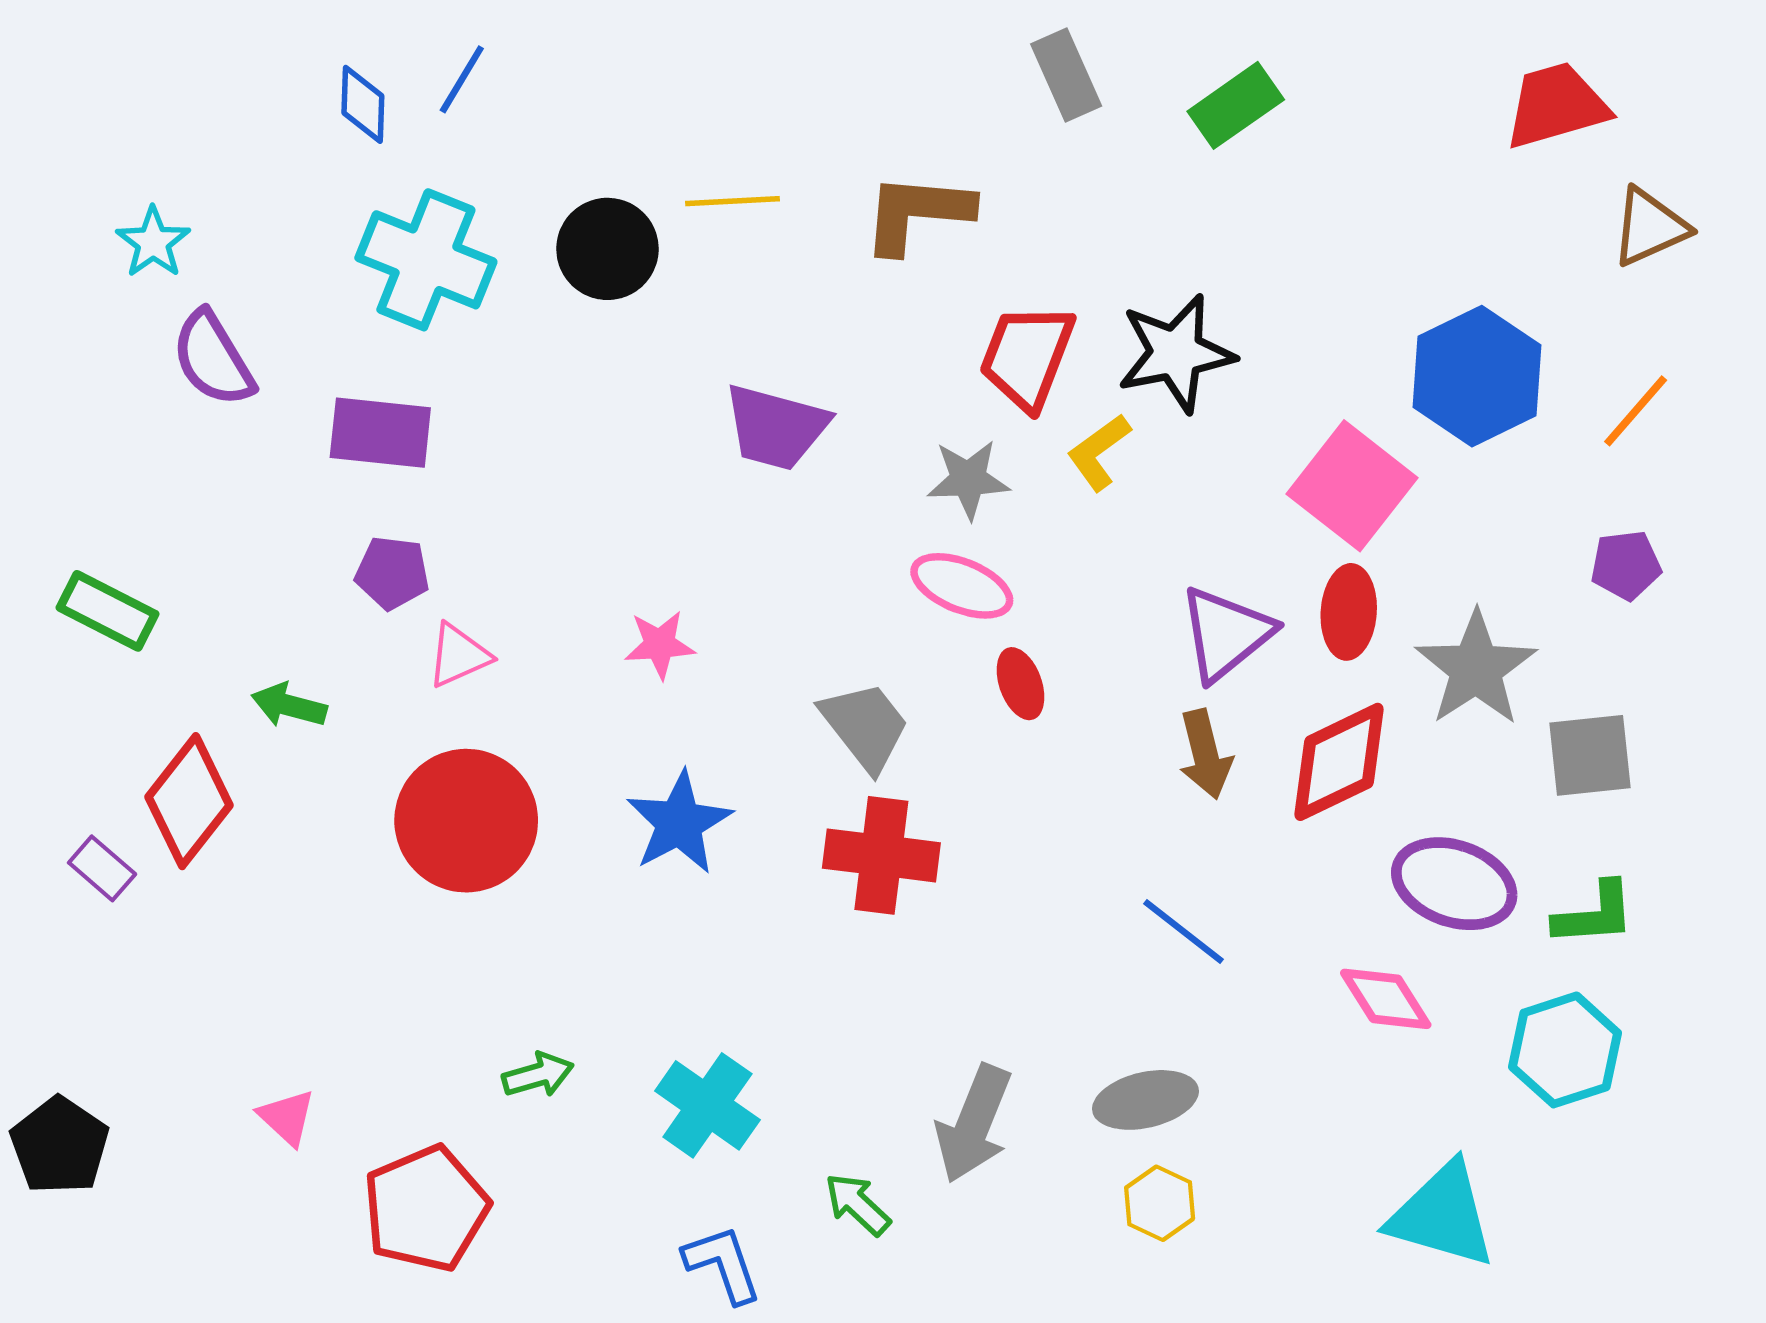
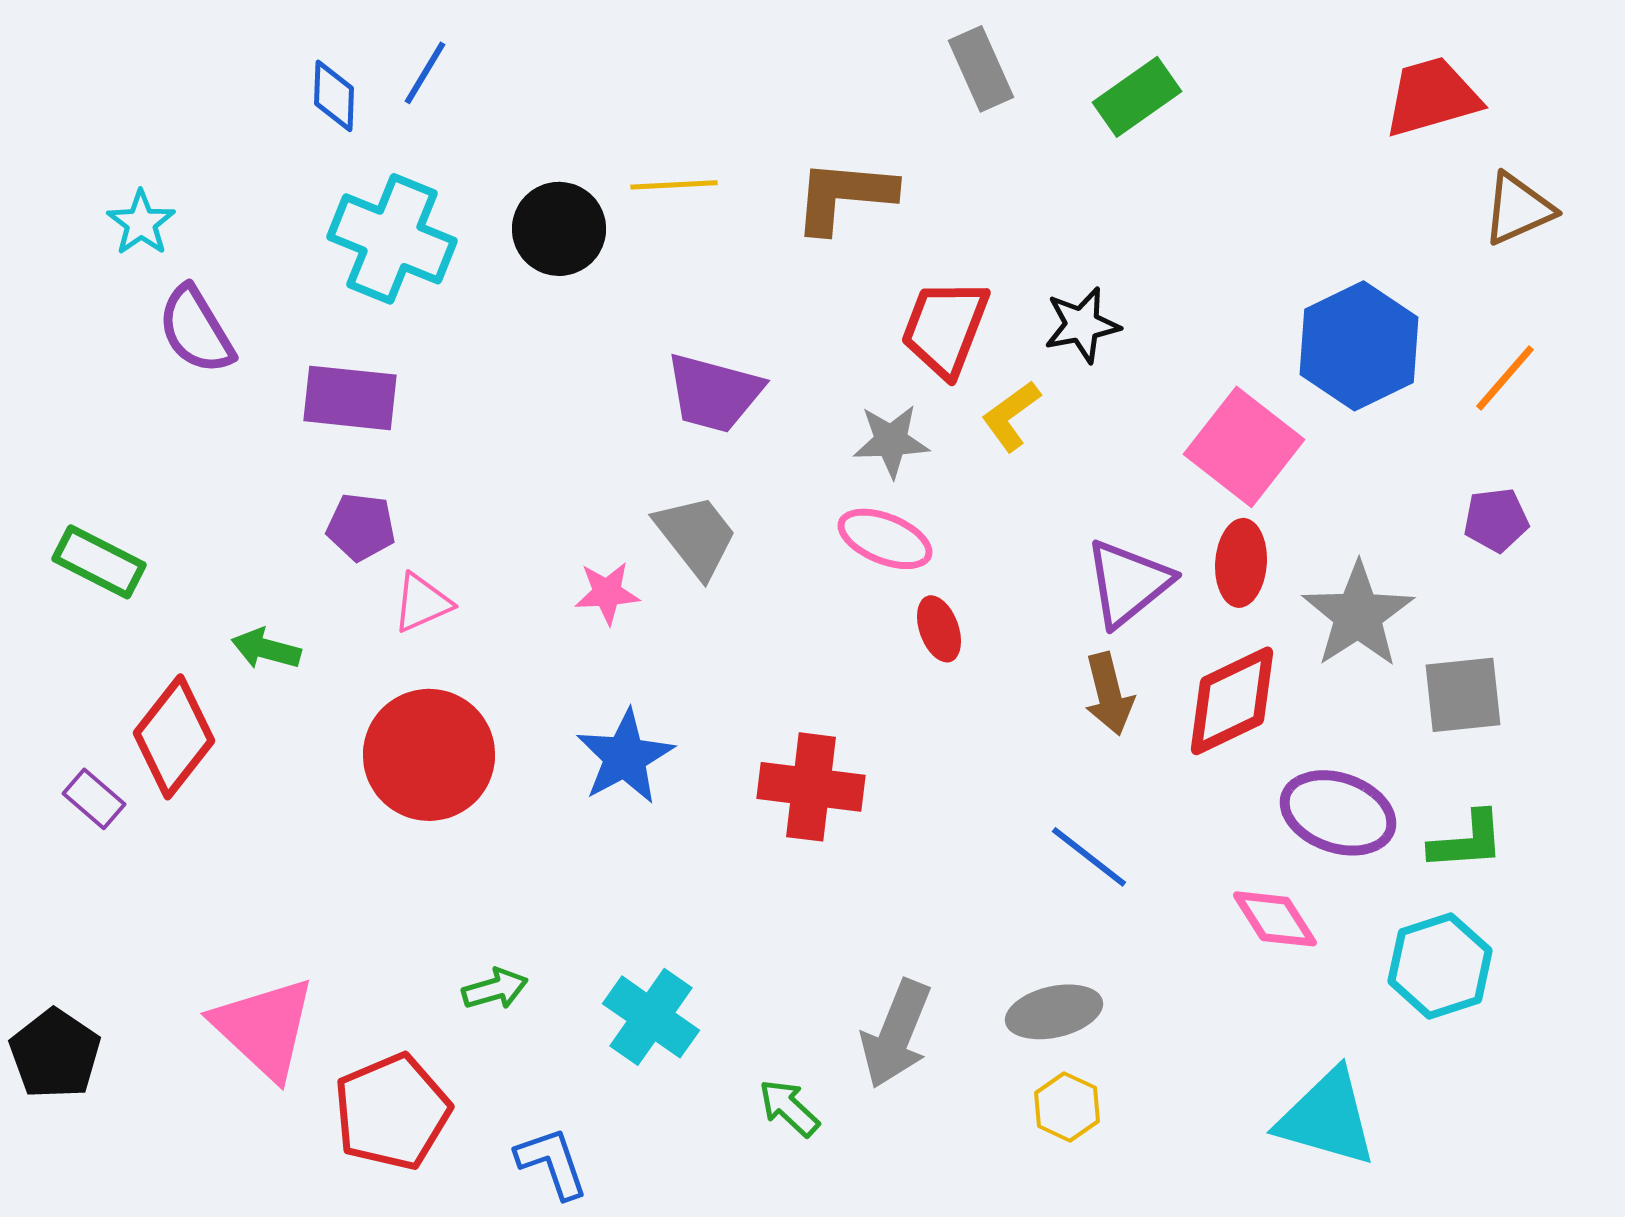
black star: (1176, 353) -> (1082, 325), size x0.7
gray trapezoid: (865, 726) -> (696, 536), moved
pink triangle: (287, 1117) -> (264, 1028), size x2.0
blue L-shape: (723, 1264) -> (552, 1163), moved

